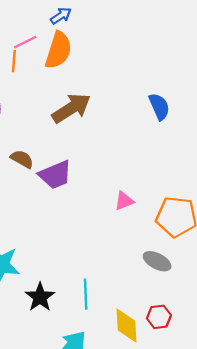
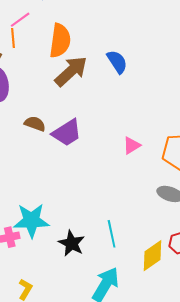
orange semicircle: (58, 50) -> (60, 41), moved
blue semicircle: (159, 107) -> (117, 62), moved
yellow diamond: (127, 326) -> (153, 256), turned 68

